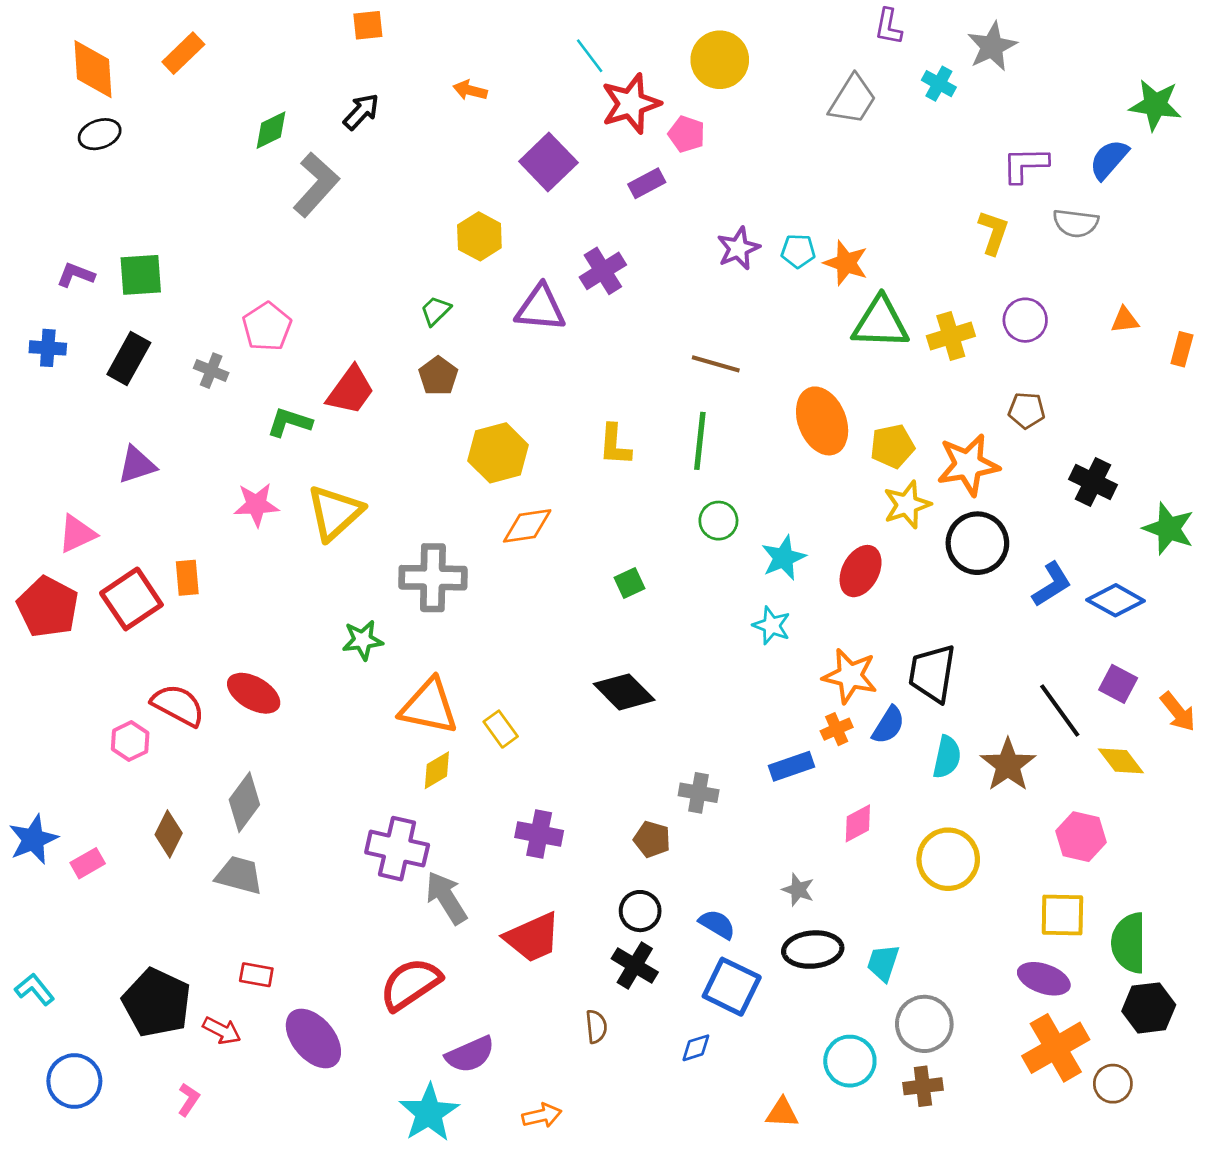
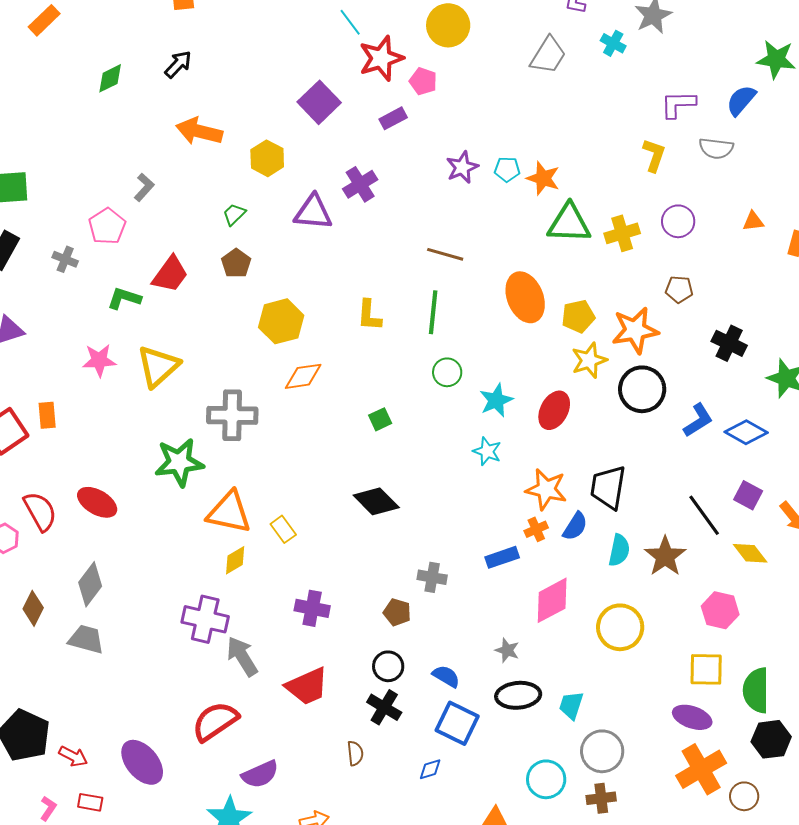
orange arrow: (470, 90) -> (199, 131), moved, size x1.8
gray L-shape: (316, 185) -> (144, 187), moved, size x0.6
green star: (363, 640) -> (179, 462), size x1.6
red semicircle: (178, 705) -> (40, 511), turned 33
pink diamond: (858, 823) -> (552, 600), size x1.6
red rectangle: (256, 975) -> (90, 802), moved

